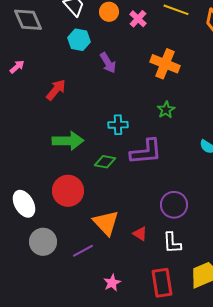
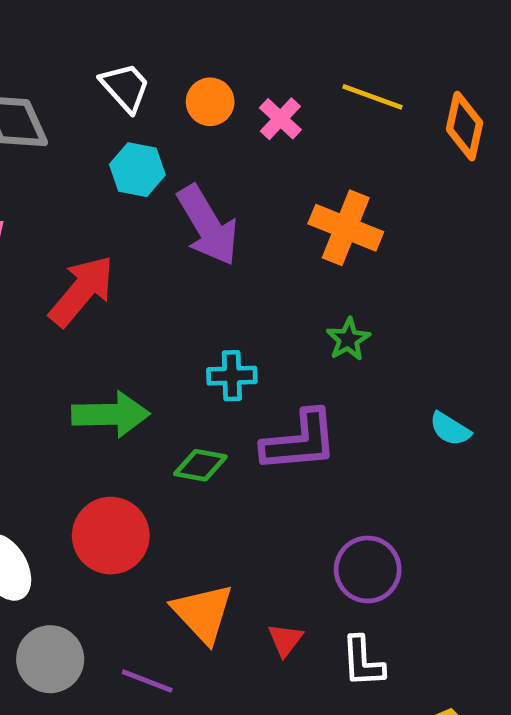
purple arrow: (108, 63) -> (208, 225), size x1.6
red arrow: (56, 90) -> (82, 291), size x1.4
red triangle: (140, 234) -> (285, 640), turned 35
purple line: (83, 251) -> (147, 681), turned 50

